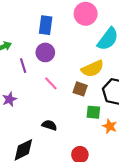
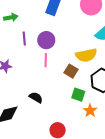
purple circle: (45, 52) -> (46, 40), moved
pink line: (51, 83) -> (46, 60), turned 32

